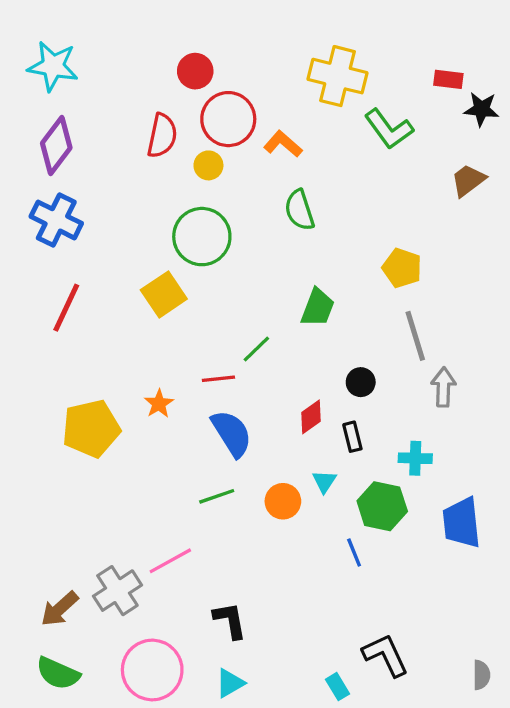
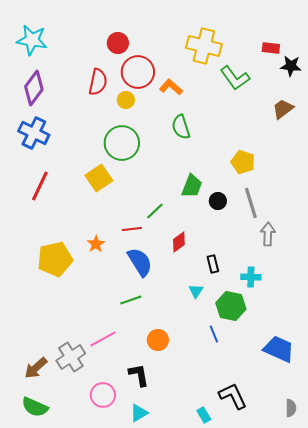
black circle: (361, 382) -> (218, 201), moved
red diamond: (311, 417) -> (179, 242), moved
orange circle: (283, 501) -> (158, 340), moved
blue trapezoid: (462, 523) -> (279, 349), moved, turned 120
pink circle: (152, 670) -> (103, 395), moved, size x0.7

